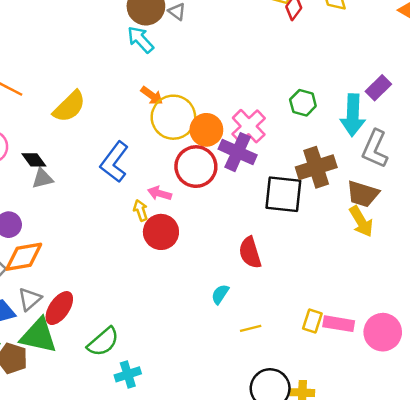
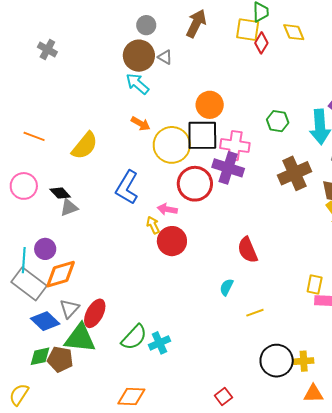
orange arrow: (152, 96) -> (141, 124), moved
pink cross: (249, 126) -> (235, 146), turned -32
orange circle: (206, 130) -> (210, 105), moved
black square: (283, 194) -> (202, 135), moved
yellow rectangle: (312, 321) -> (315, 284), moved
cyan cross: (128, 374) -> (159, 343), moved

